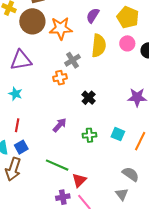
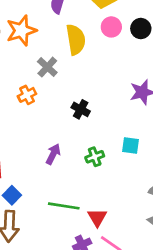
orange cross: (60, 78) -> (27, 95), moved

